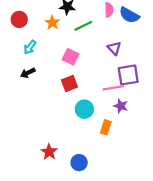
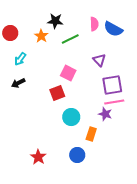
pink square: (70, 57) -> (68, 73), moved
pink line: (113, 88) -> (114, 102), moved
blue circle: (79, 163) -> (77, 155), moved

